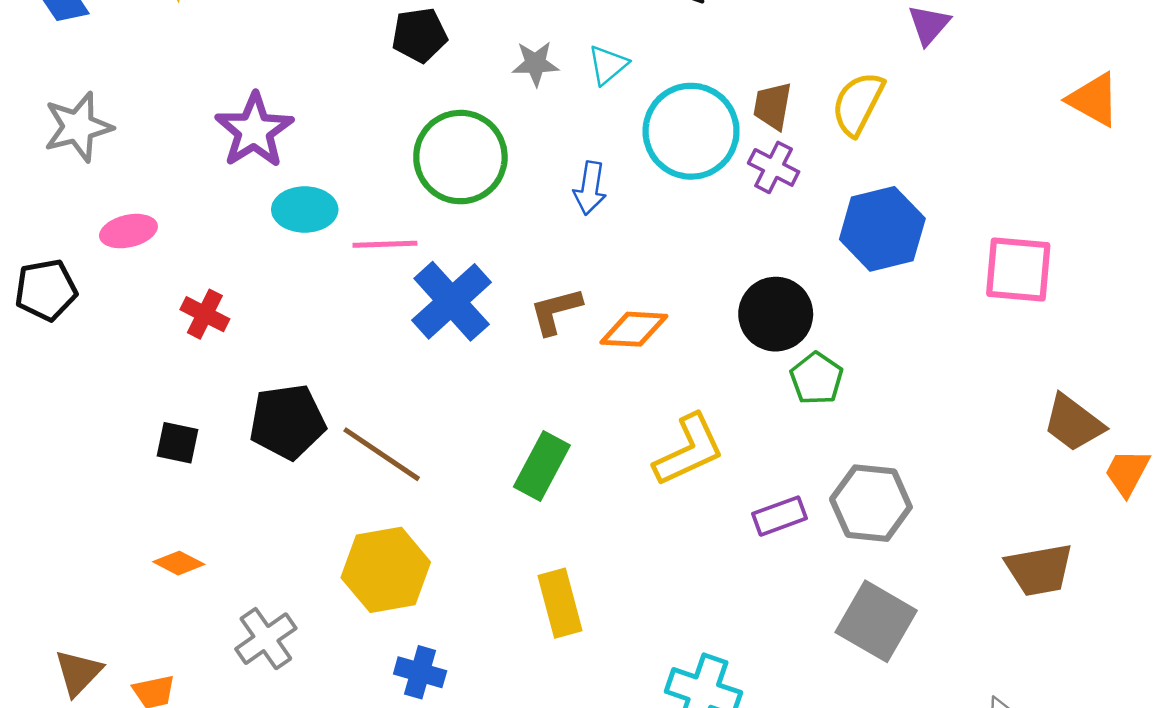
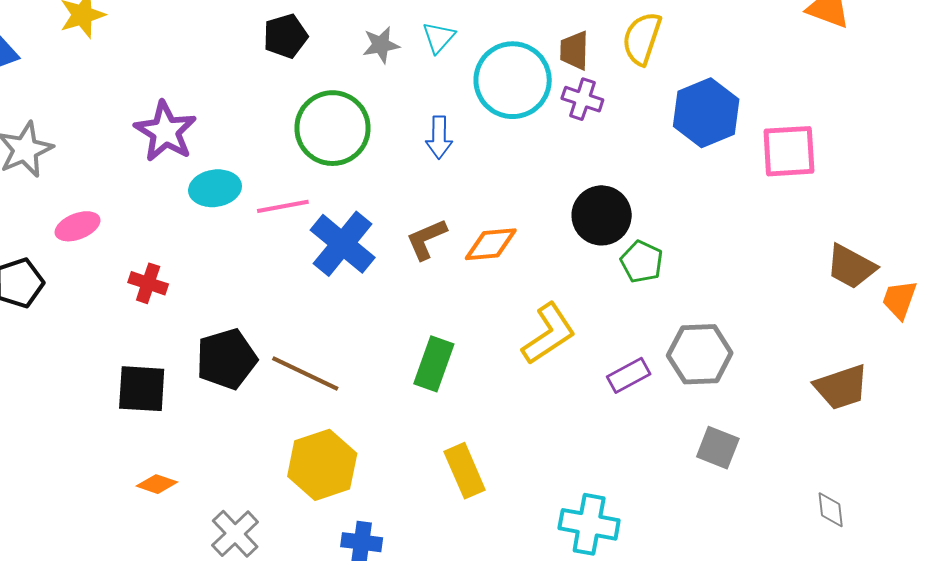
blue hexagon: (882, 229) -> (706, 113), moved
black square: (178, 443) -> (142, 389), size x1.5
gray square: (876, 621) -> (718, 448), size x0.7

